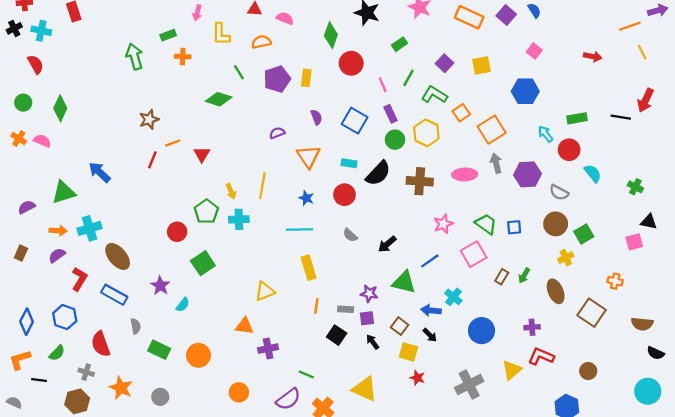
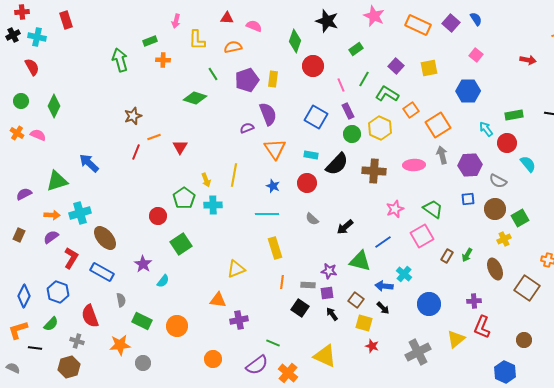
purple semicircle: (316, 117) -> (268, 114), moved, size x1.6
blue square: (514, 227) -> (468, 199), moved
red L-shape: (541, 356) -> (482, 327), turned -90
orange star: (121, 388) -> (120, 345), moved, turned -30

